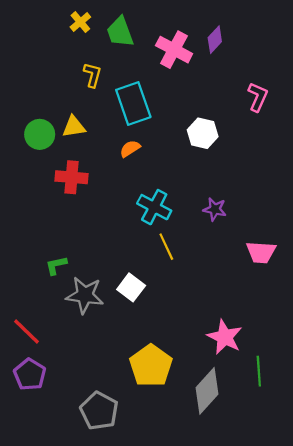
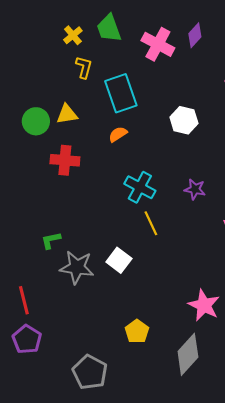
yellow cross: (80, 22) -> (73, 35), moved
red line: (26, 331) -> (24, 300), turned 32
yellow pentagon: (151, 366) -> (137, 331), size x0.6

